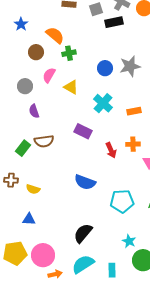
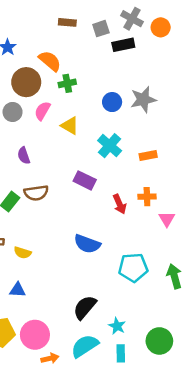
brown circle: (36, 52) -> (26, 82), size x1.5
gray circle: (25, 86) -> (13, 112), moved
cyan star: (129, 241) -> (117, 326), moved

